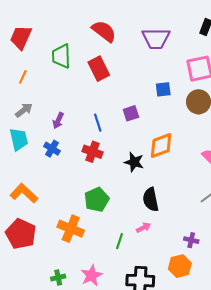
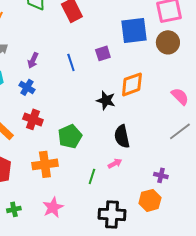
blue square: (163, 89) -> (134, 30), size x1.8
red cross: (92, 152) -> (33, 119), moved
orange cross: (71, 229) -> (45, 164), turned -30
pink star: (91, 275) -> (53, 207), moved
green cross: (58, 277) -> (14, 209), moved

